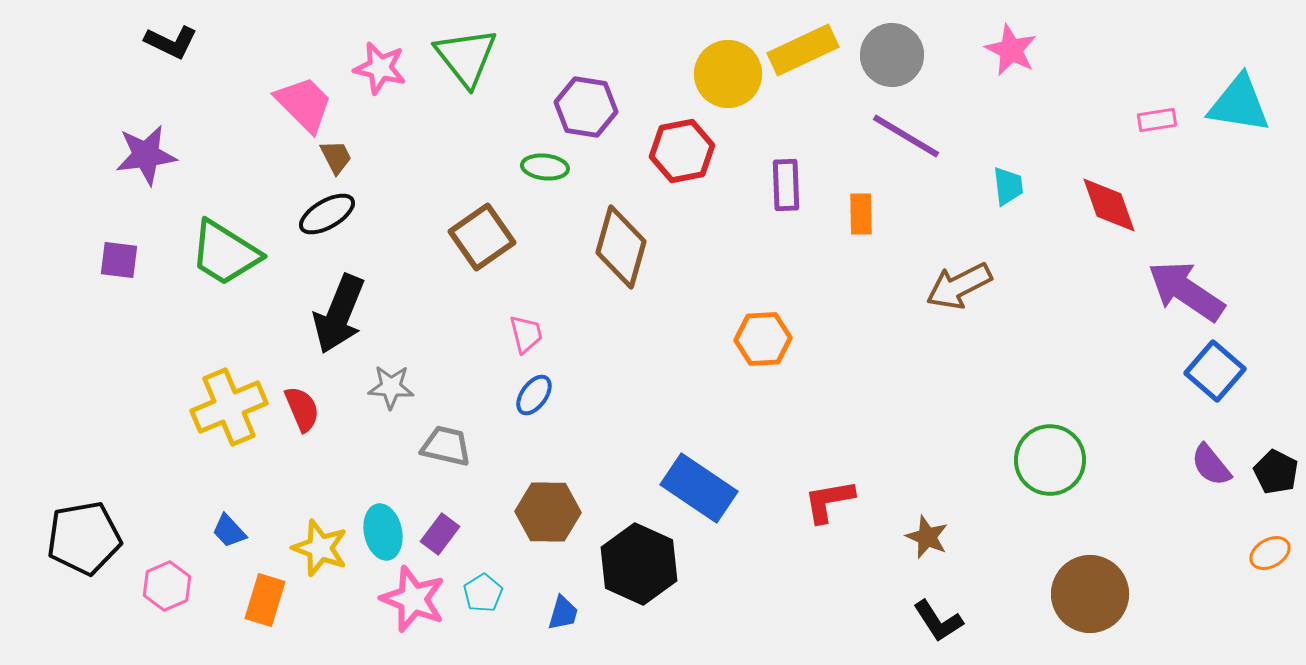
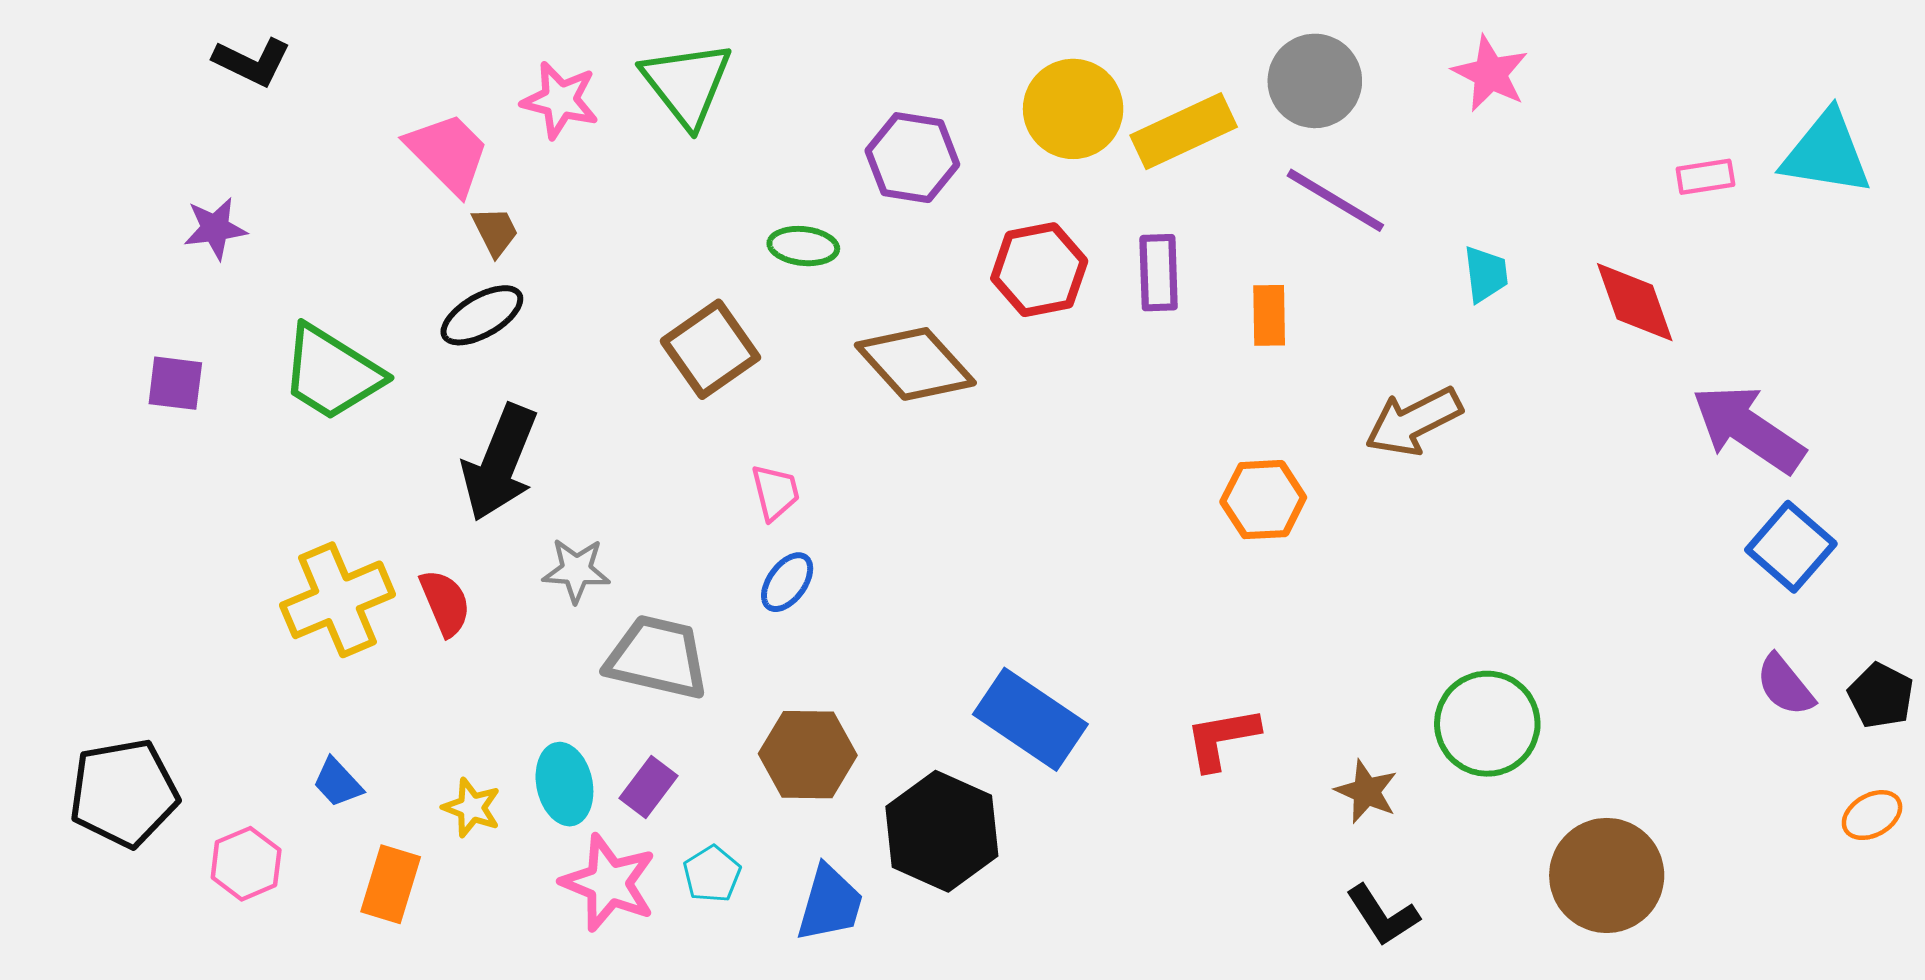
yellow rectangle: (803, 50) -> (1184, 131), moved
purple hexagon: (586, 107) -> (912, 158), moved
red hexagon: (682, 151) -> (1039, 270), moved
purple star: (146, 155) -> (215, 228), size x0.7
brown diamond: (621, 247) -> (915, 364), turned -58
orange hexagon: (763, 339) -> (1263, 500), moved
gray trapezoid: (446, 446) -> (657, 657), size x1.4
green circle: (1050, 460) -> (1487, 724), moved
yellow star: (320, 548) -> (472, 808), size x0.7
blue trapezoid: (563, 613) -> (830, 903), size x1.5

